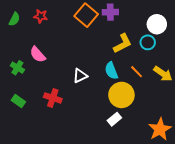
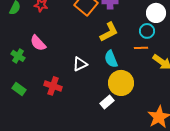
yellow L-shape: (122, 43) -> (109, 32), moved
orange line: (137, 72) -> (141, 48), moved, turned -48
white rectangle: (114, 119) -> (107, 102), moved

